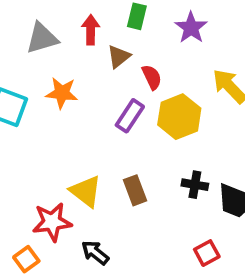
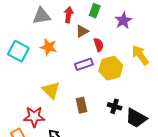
purple rectangle: (130, 116) -> (84, 64), turned 30
yellow triangle: (86, 191) -> (51, 90), moved

